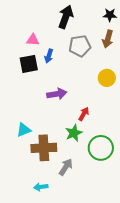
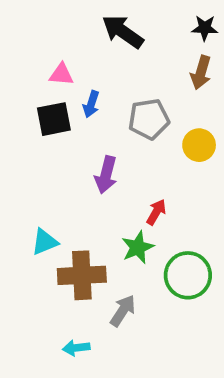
black arrow: (66, 17) -> (123, 32), turned -75
gray pentagon: (80, 46) -> (149, 119), moved
purple arrow: (57, 94) -> (106, 175), turned 114

